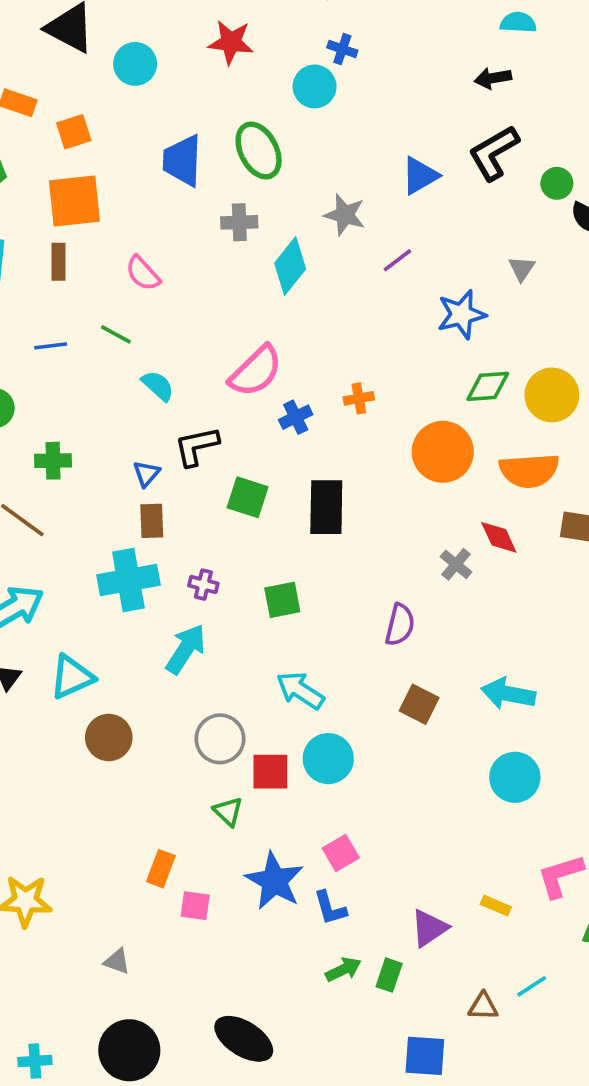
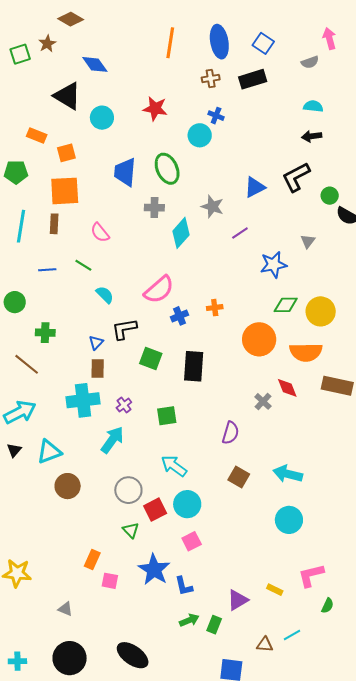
black arrow: (493, 78) -> (312, 136), moved
purple cross: (203, 585) -> (124, 405), turned 35
red square: (270, 772) -> (155, 510), turned -30
pink square: (341, 853) -> (192, 541), moved

